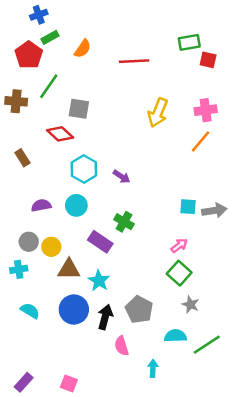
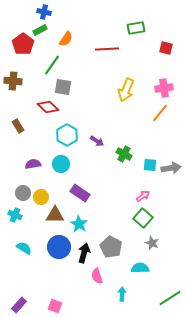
blue cross: (39, 15) -> (44, 12), moved, turned 32
green rectangle: (189, 42) -> (136, 28), moved
green line: (49, 86) -> (52, 65), moved
green cross: (124, 222) -> (124, 154), moved
cyan cross: (19, 269) -> (15, 215), turned 32
green line: (207, 345) -> (170, 298), moved

